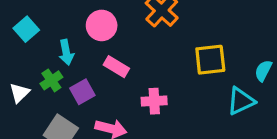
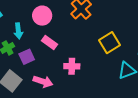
yellow square: (210, 60) -> (109, 43), turned -30

